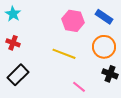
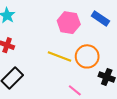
orange circle: (104, 47) -> (87, 56), moved

